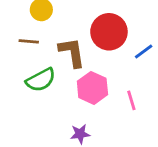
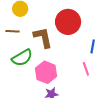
blue line: (144, 51) -> (93, 46), moved, turned -40
pink hexagon: (92, 88) -> (46, 72), moved

